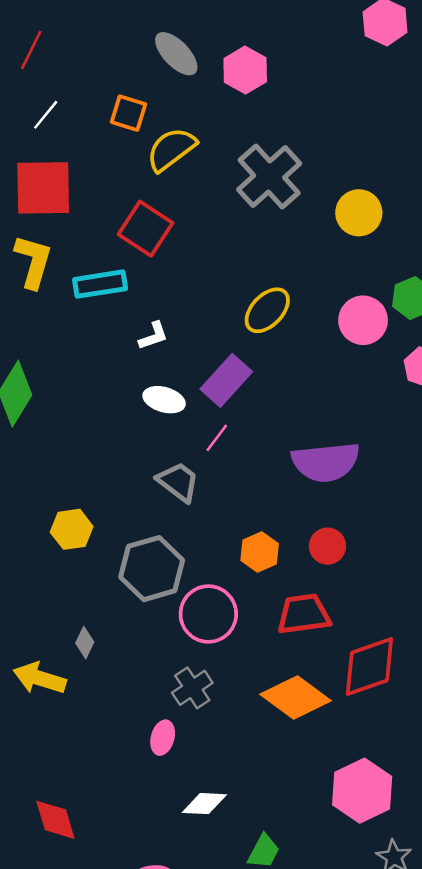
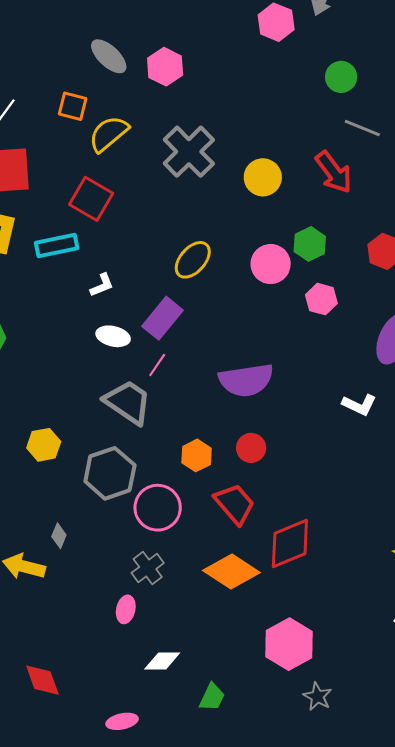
gray trapezoid: (178, 482) -> (128, 402), size x1.4
red trapezoid: (304, 614) -> (235, 504), turned 60

